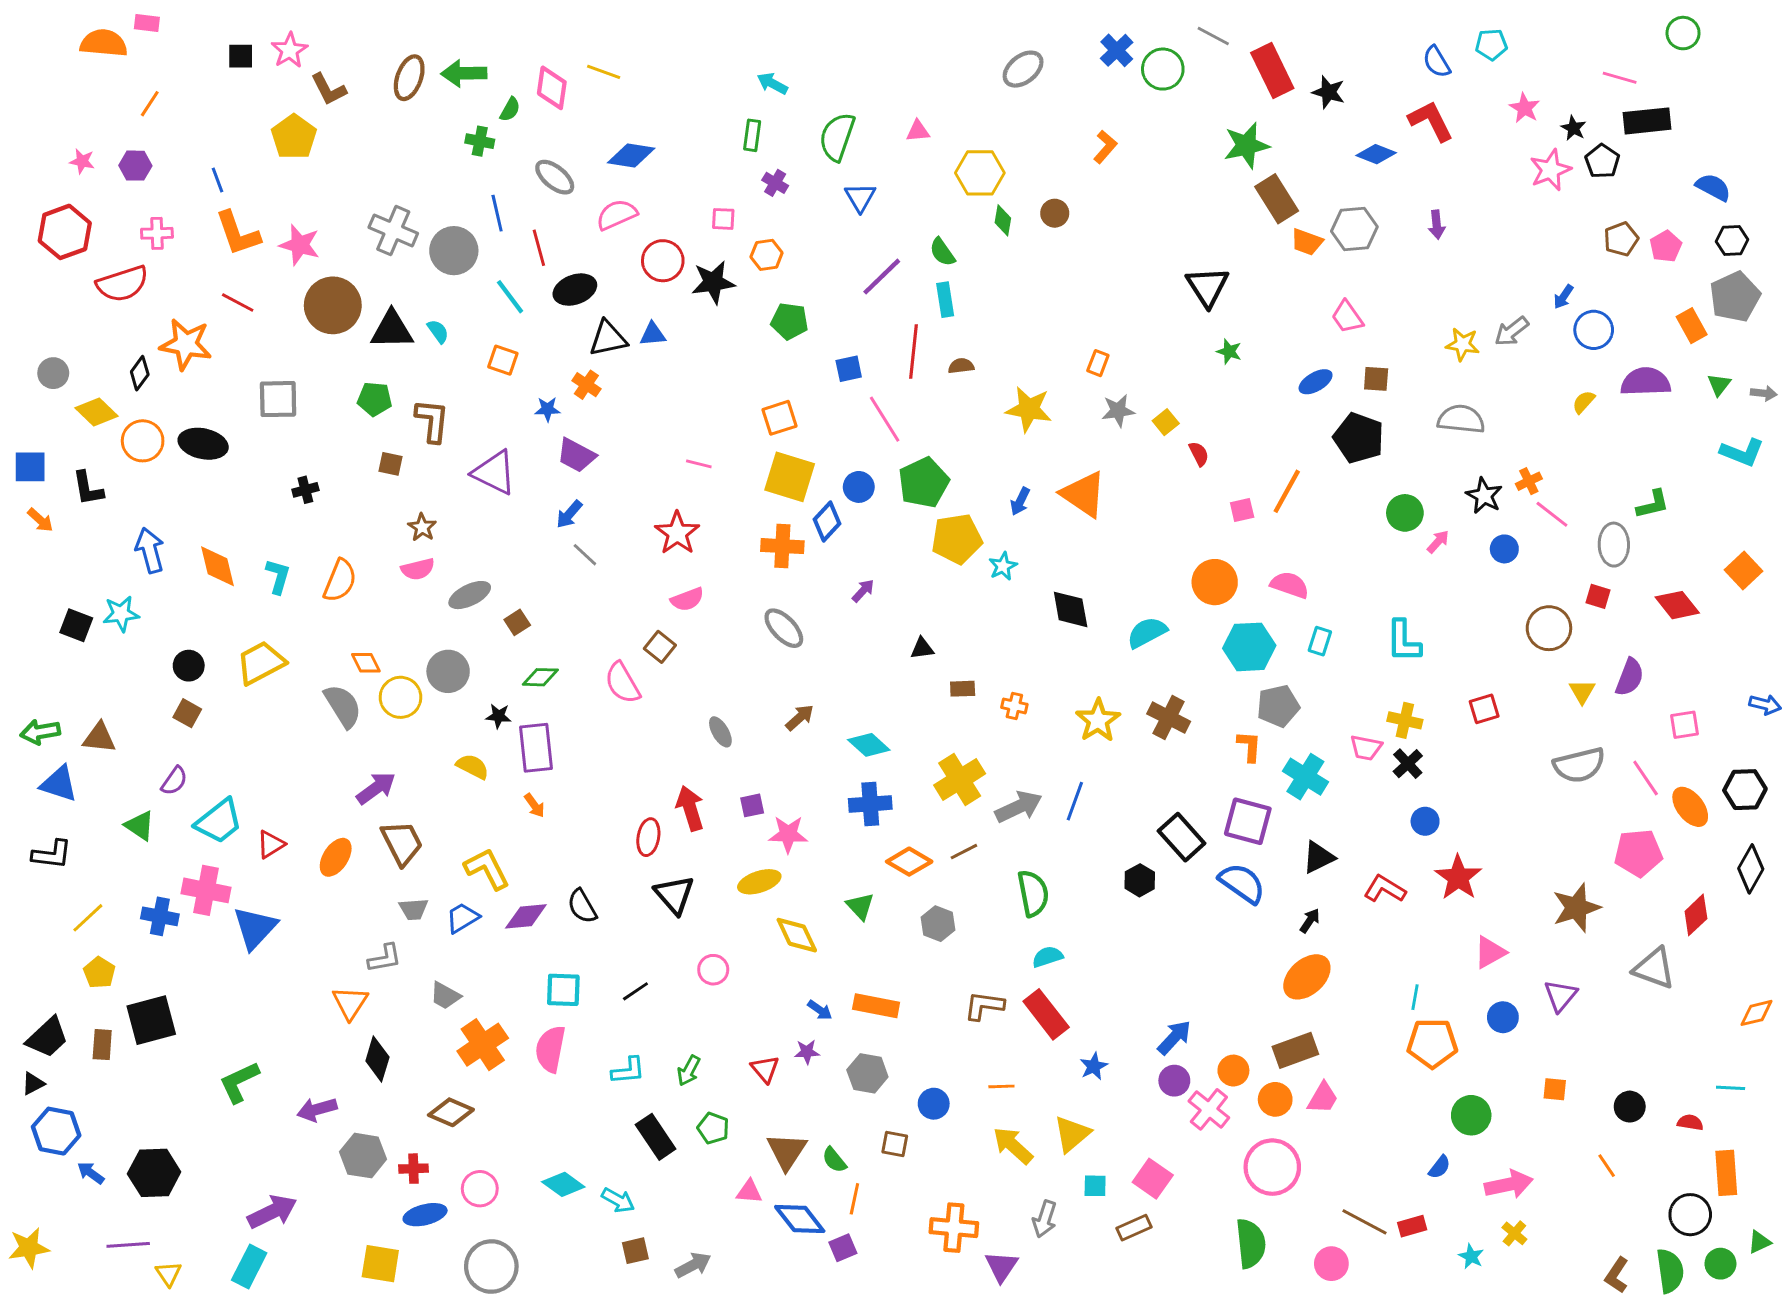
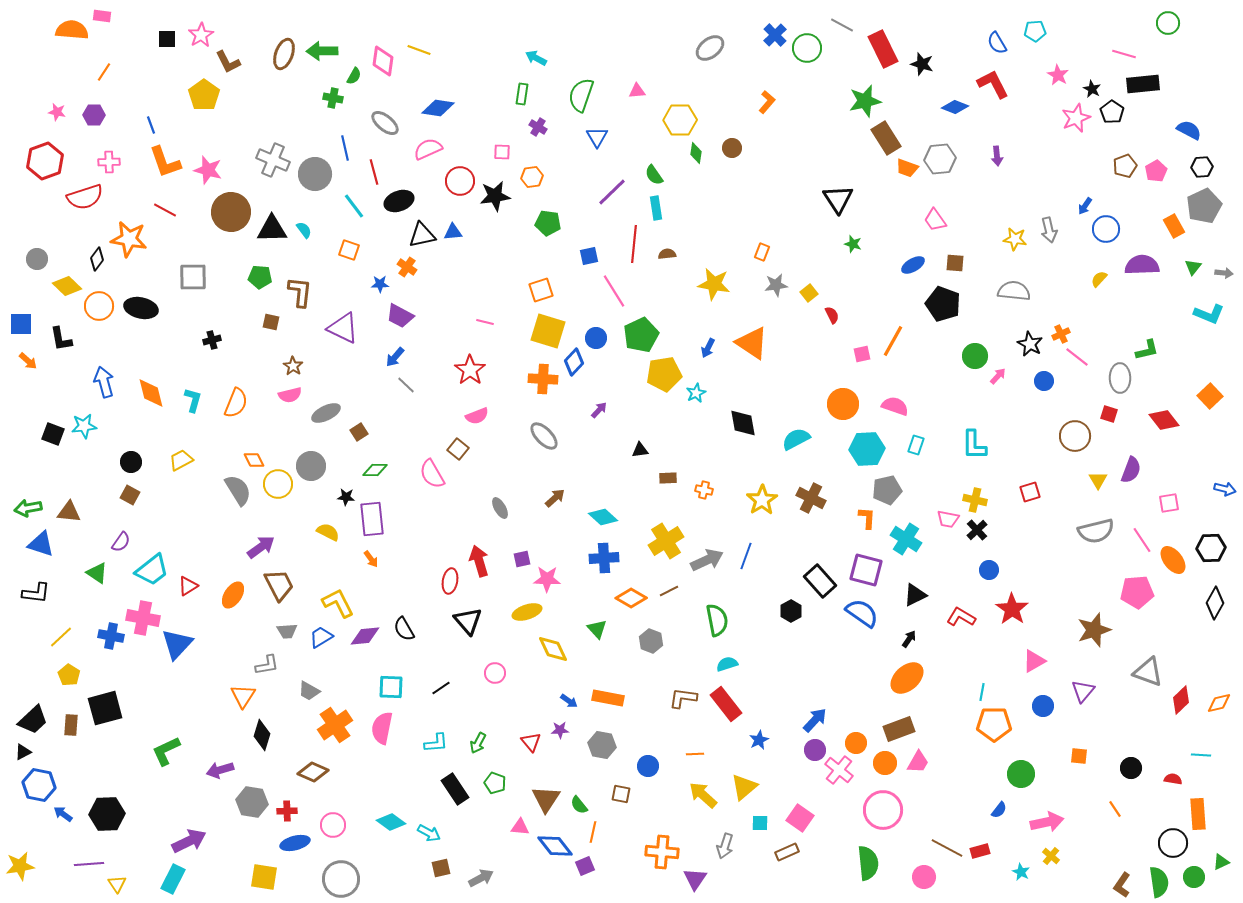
gray arrow: (1512, 331) -> (1049, 230), turned -65
yellow trapezoid: (261, 663) -> (181, 460), size x0.7
red diamond: (1696, 915) -> (1181, 700), moved

